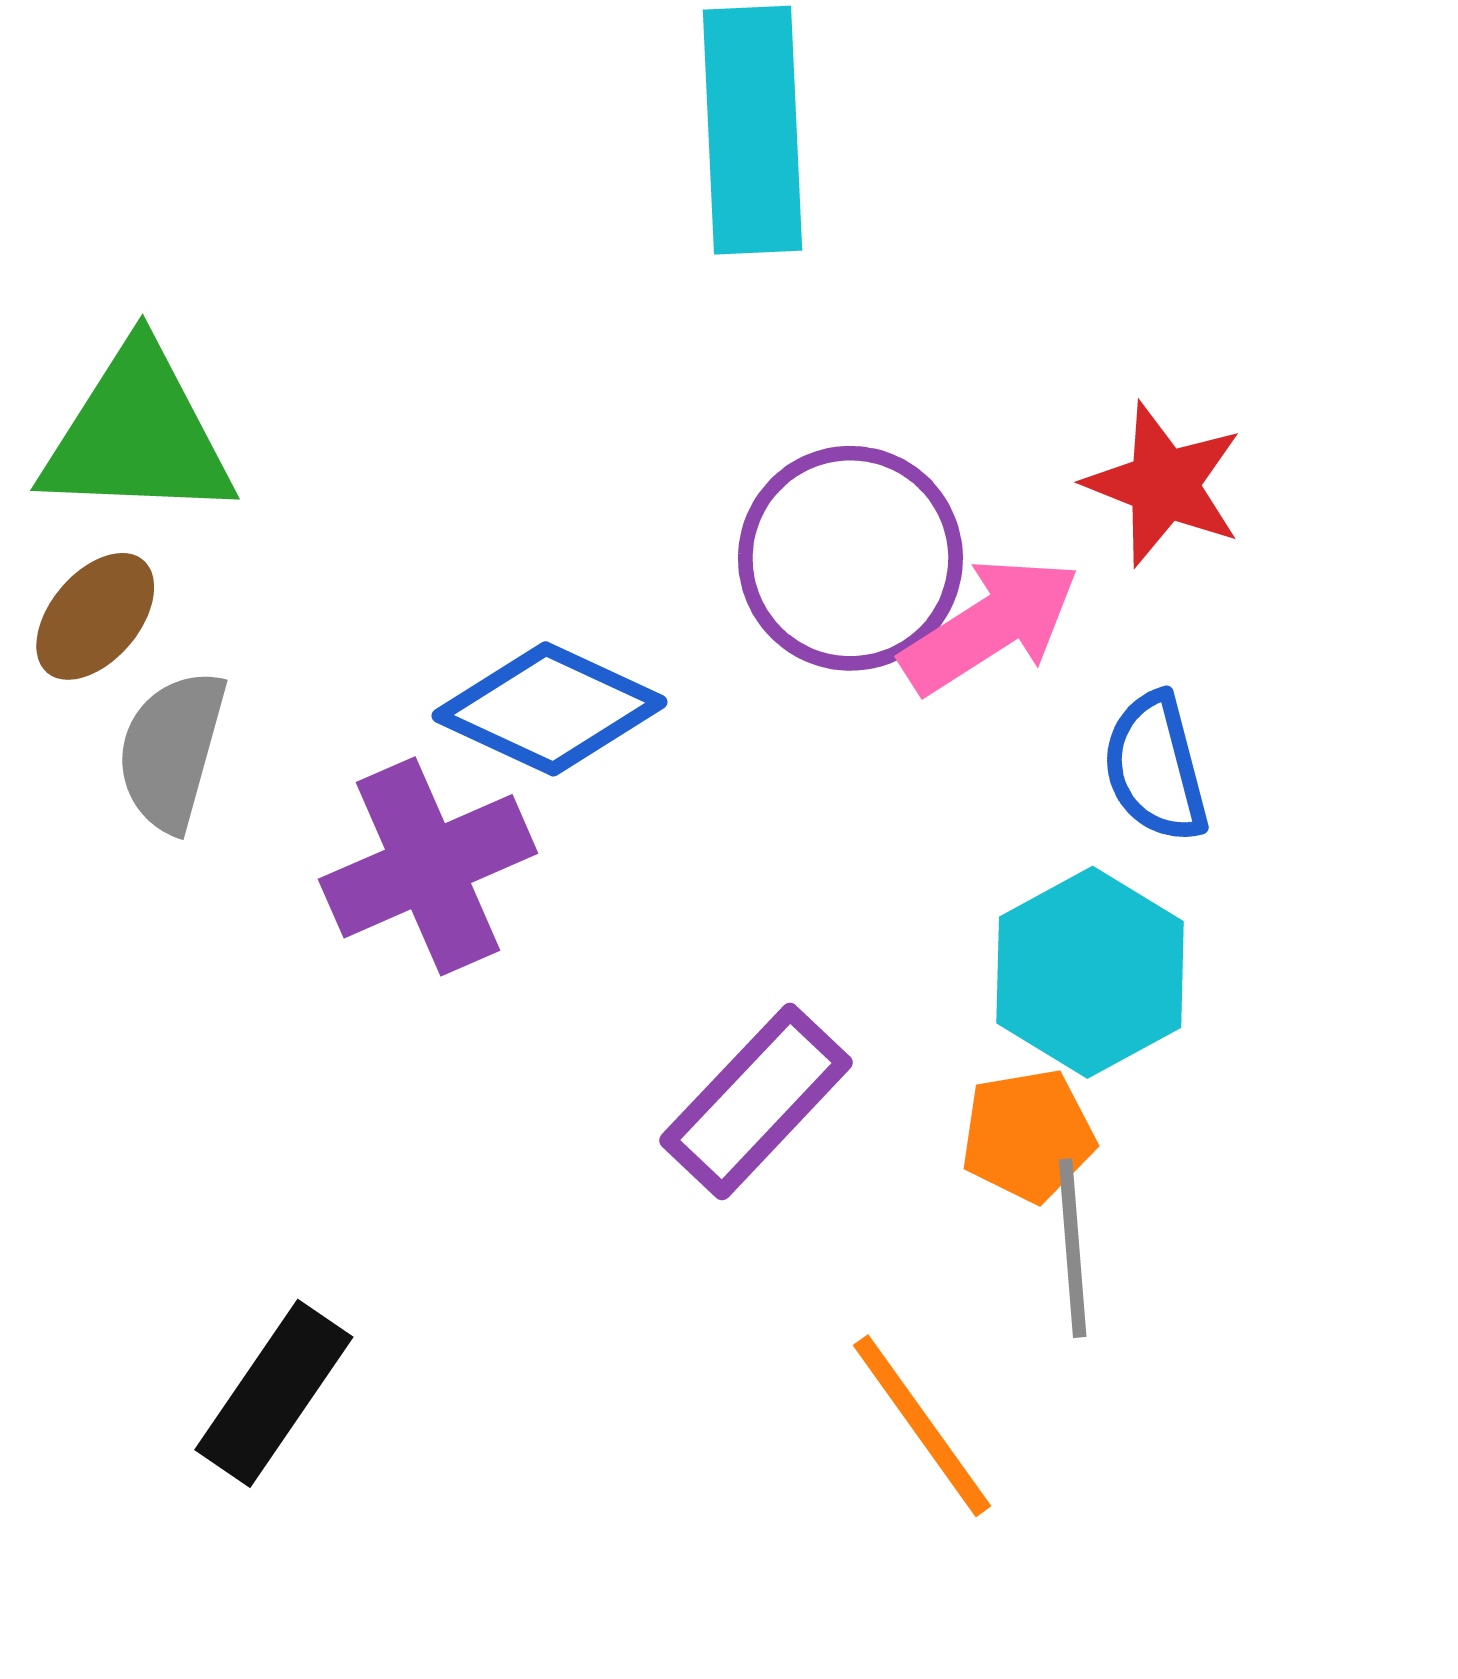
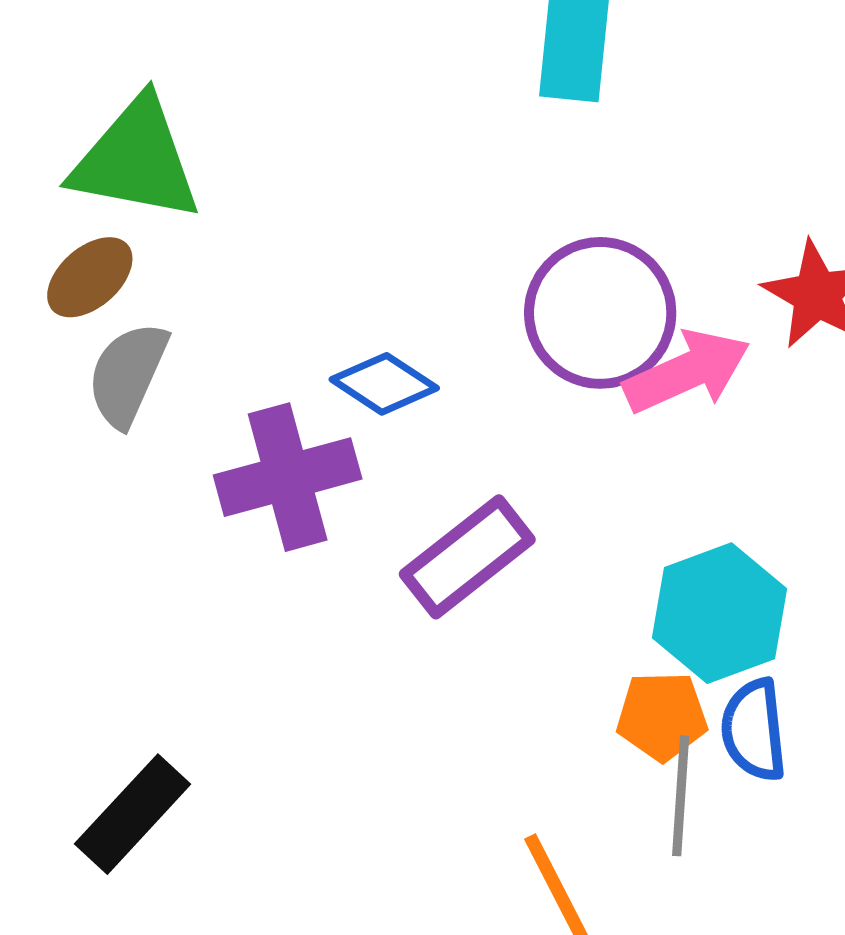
blue diamond: (550, 709) -> (384, 384), size x0.7
blue semicircle: (1155, 768) -> (754, 730), moved
purple rectangle: (756, 1102) -> (467, 557), moved

